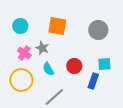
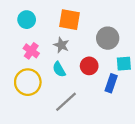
gray circle: (98, 30) -> (108, 38), moved
gray star: (42, 48) -> (61, 45), moved

